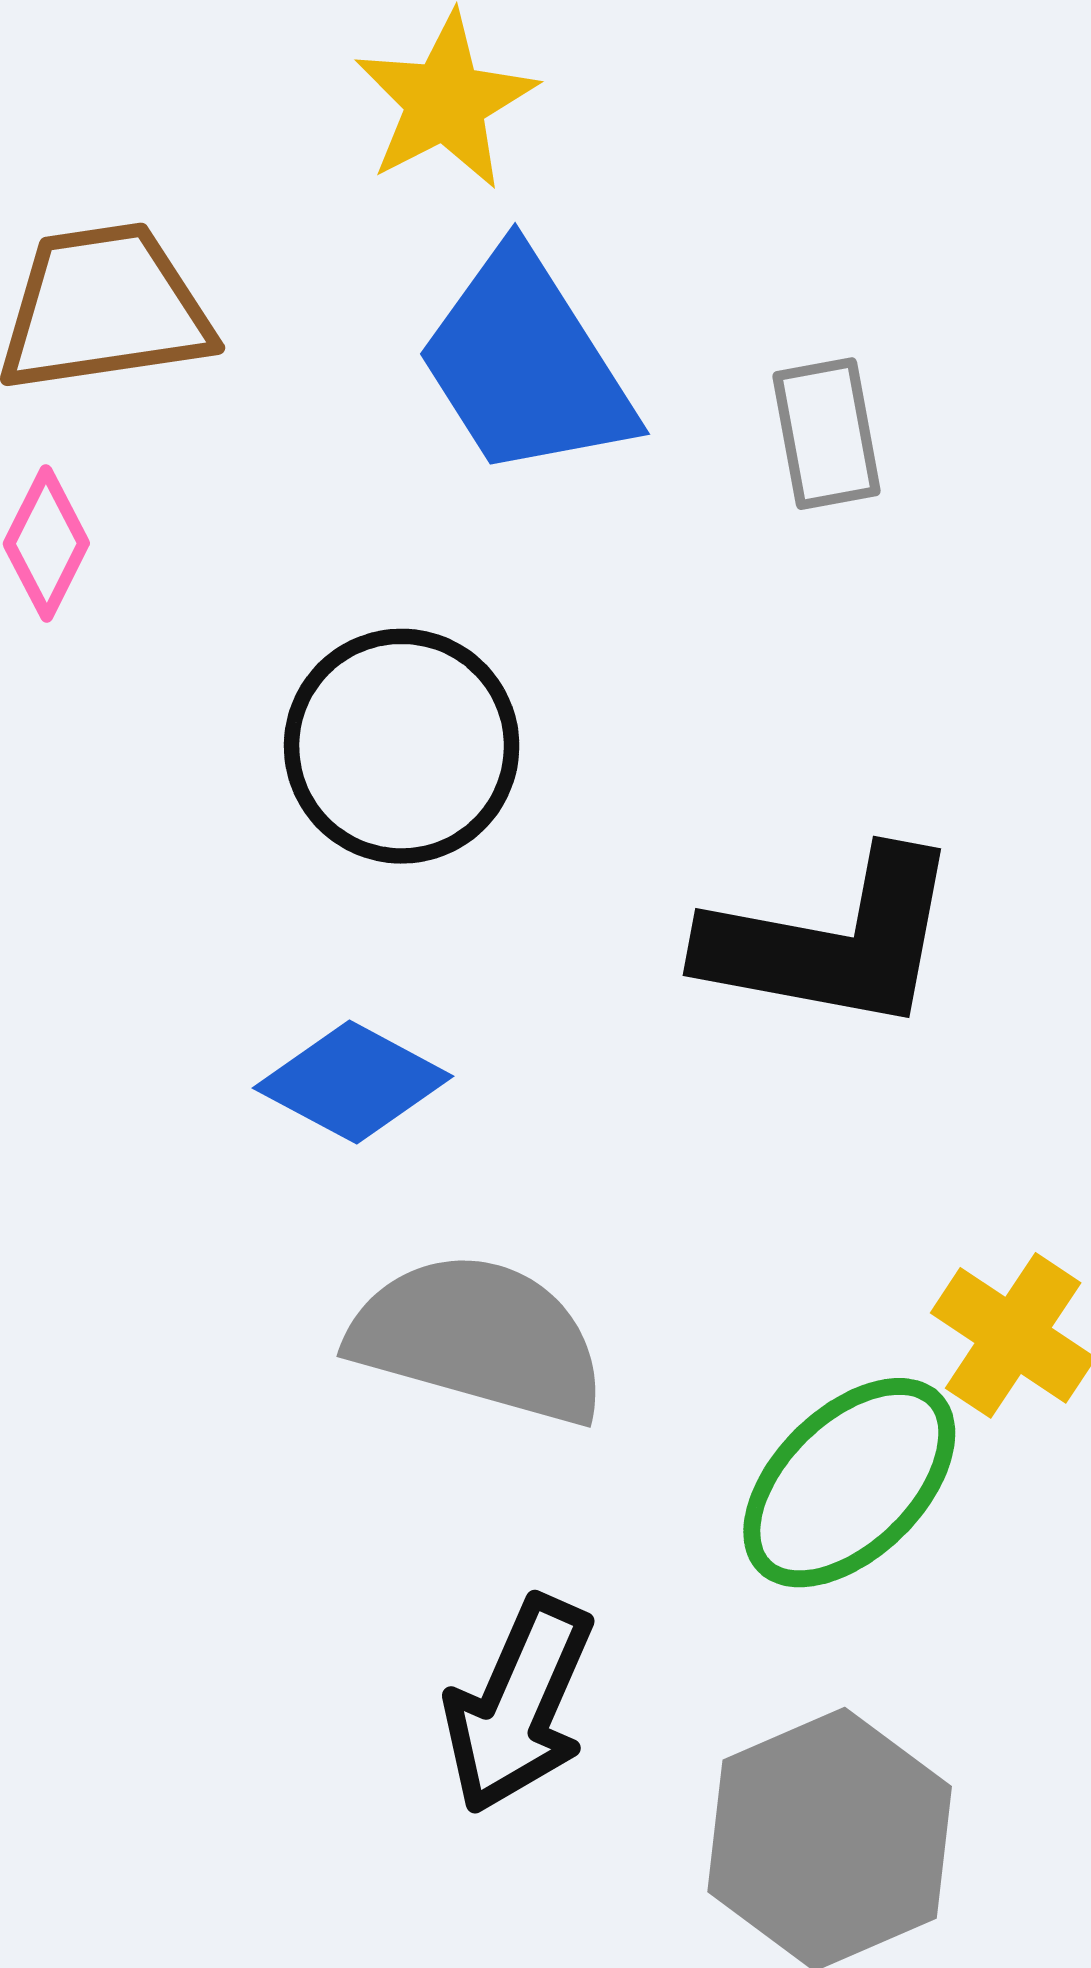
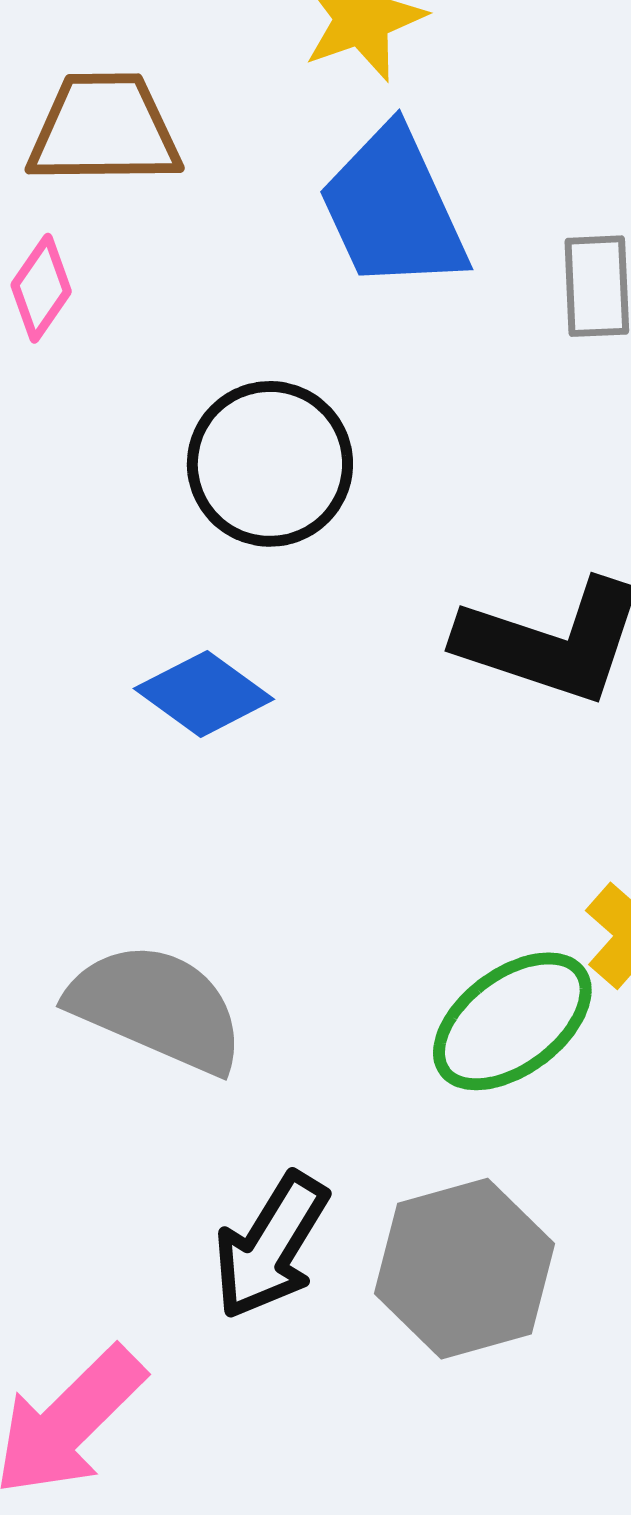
gray semicircle: (478, 1339) -> (157, 1008), moved
black arrow: (519, 1705) -> (271, 1246), moved

